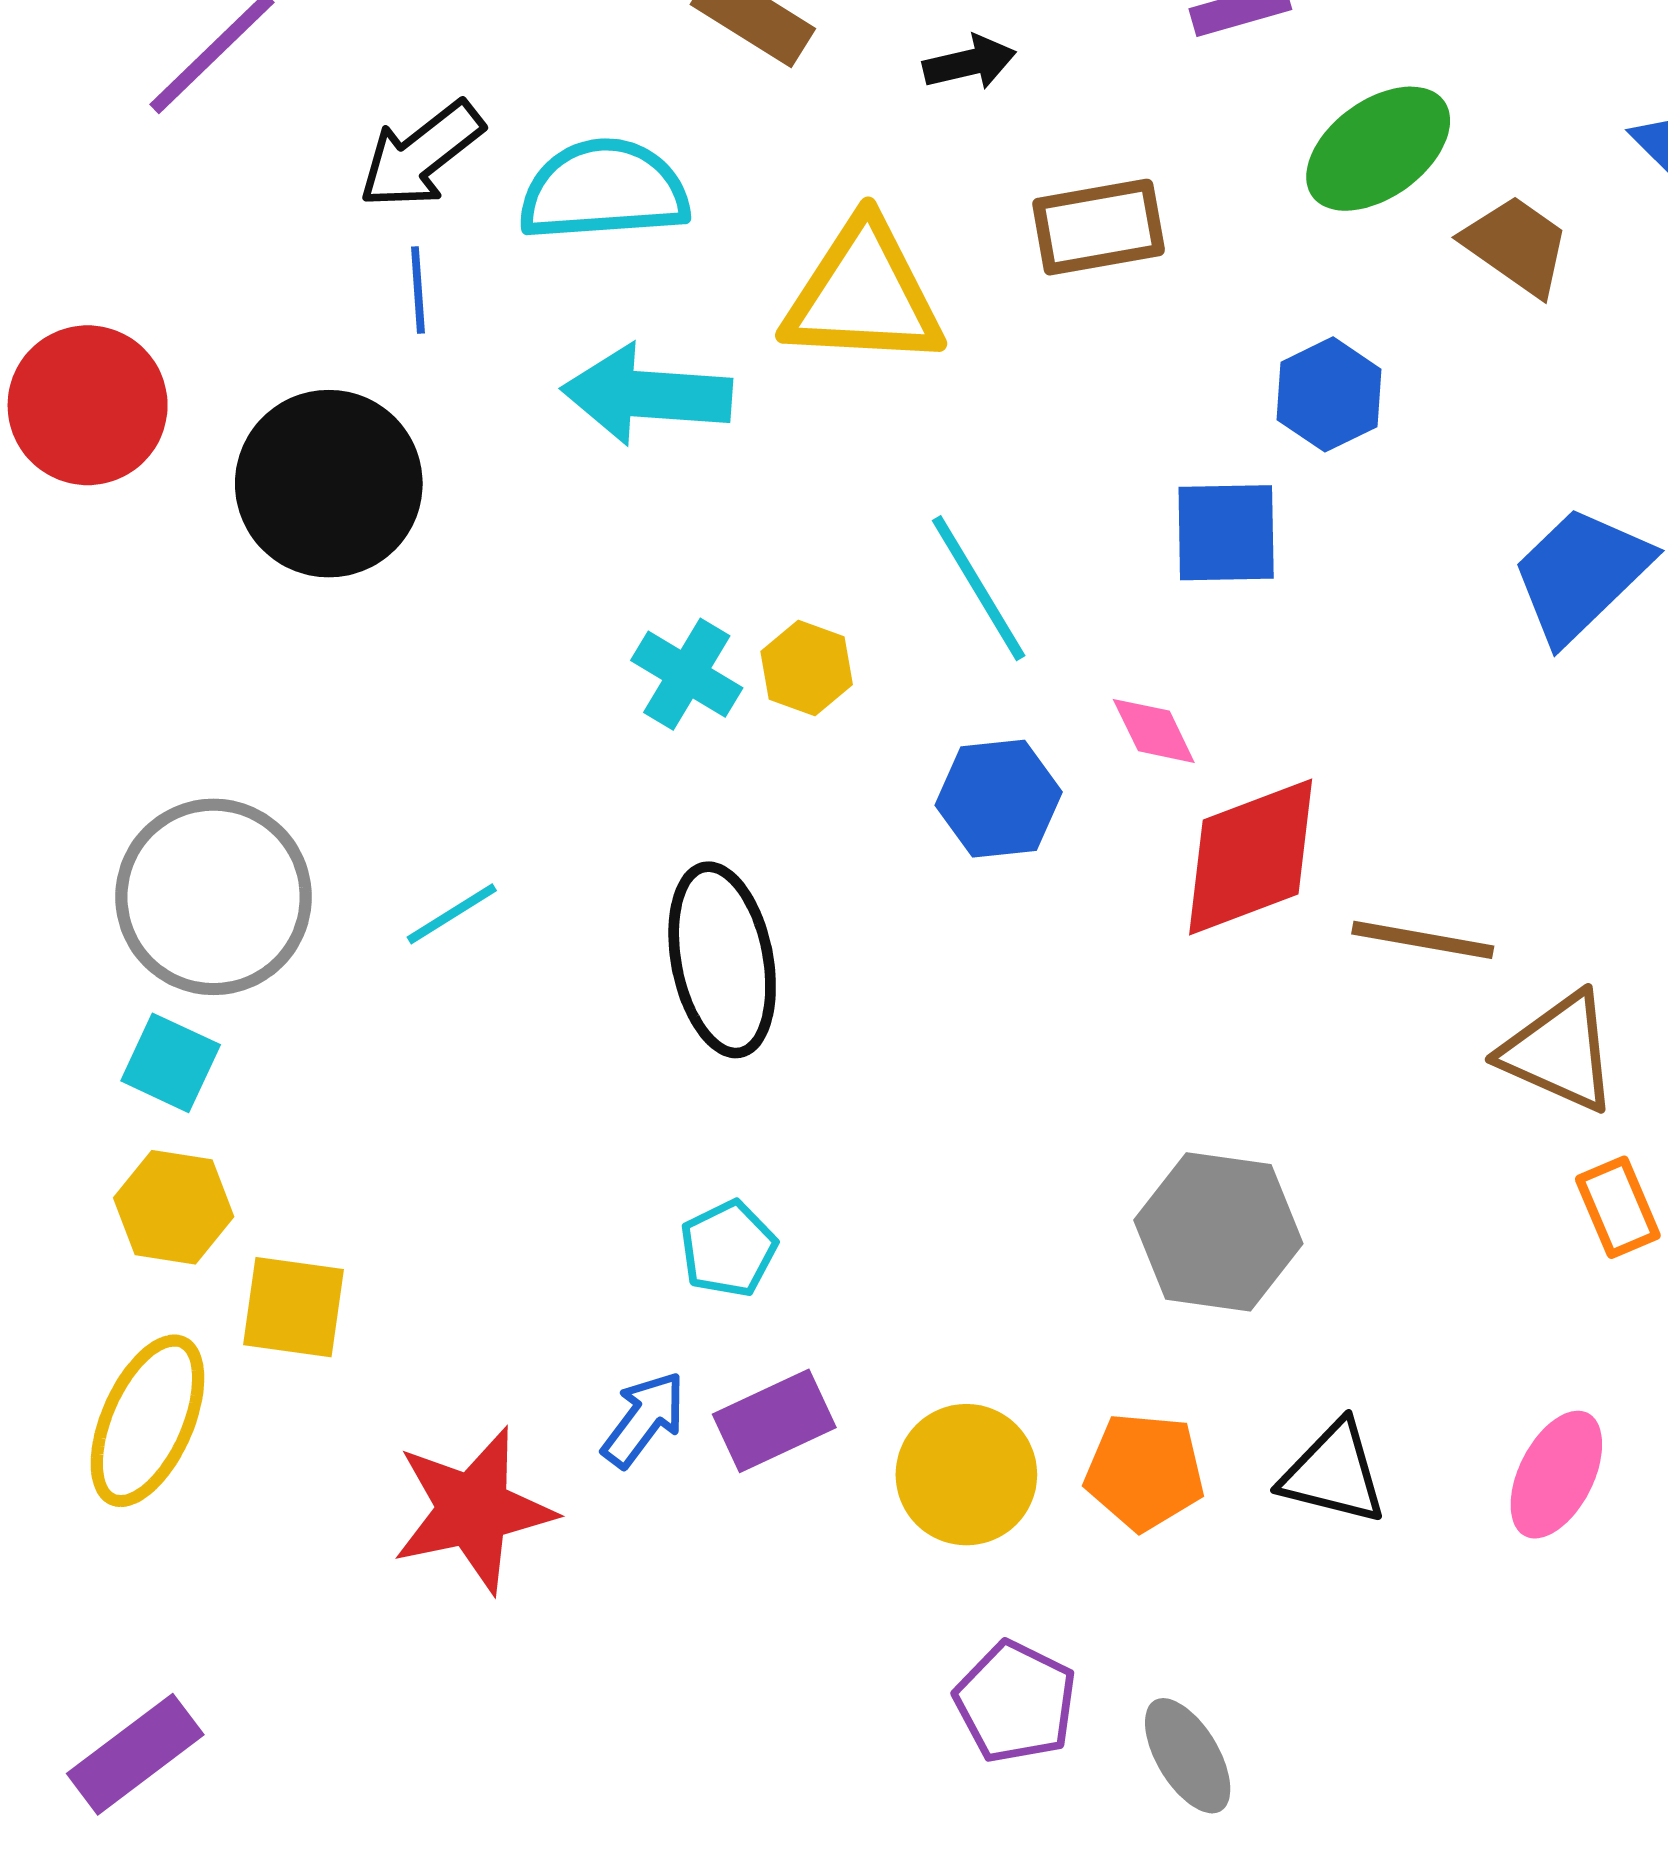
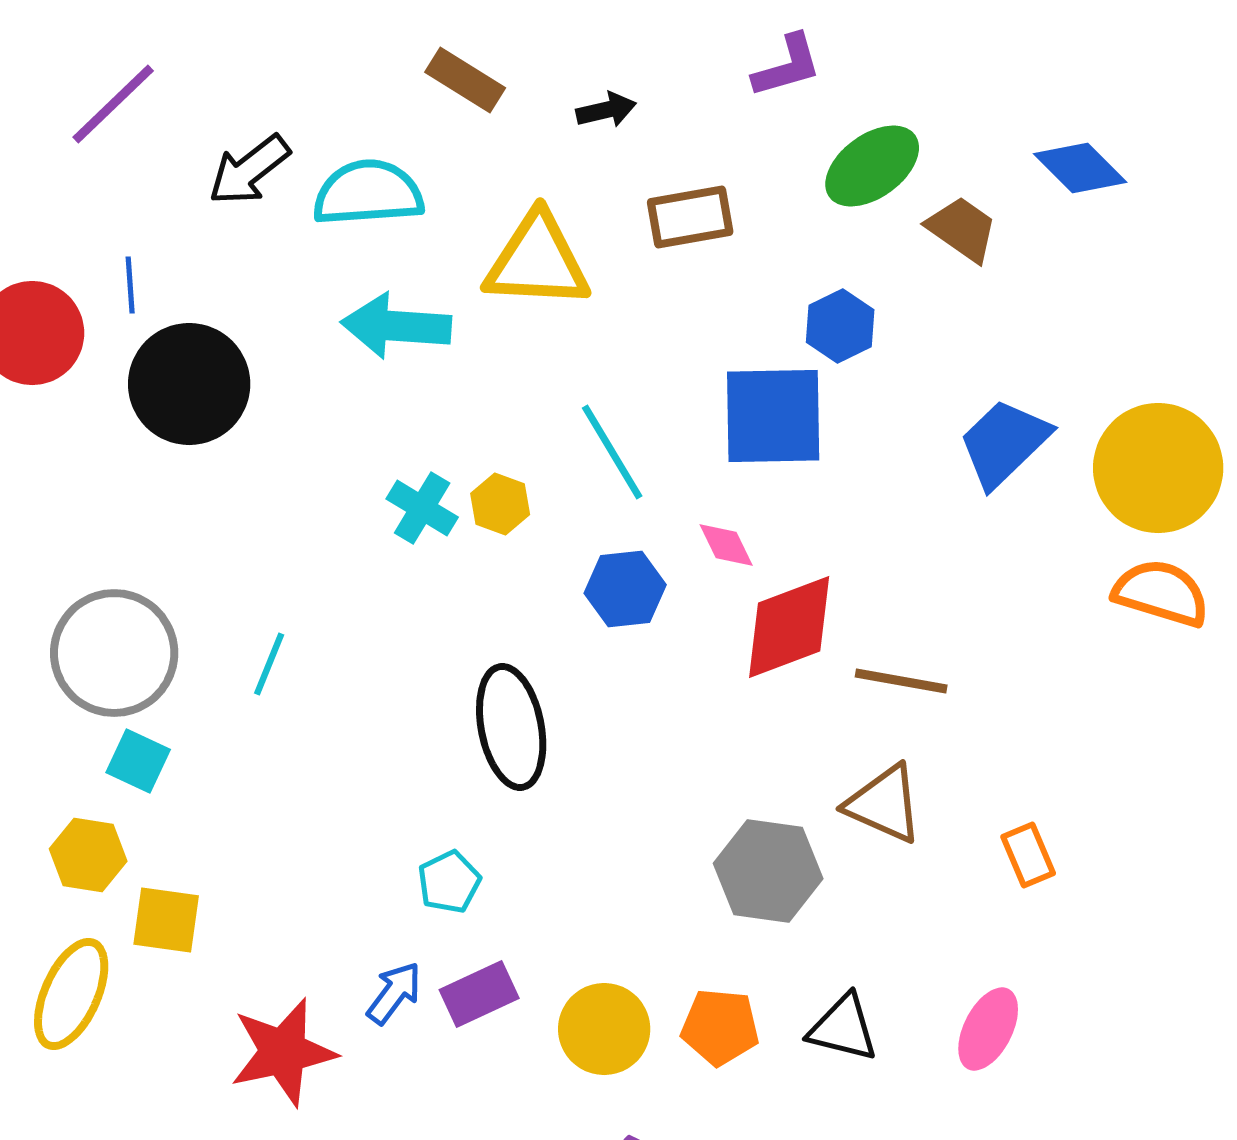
blue line: (418, 290) -> (130, 285), moved
blue square: (1226, 533) -> (773, 416), size x1.5
cyan line: (452, 914) -> (269, 664), turned -36
black ellipse: (722, 960) -> (511, 727), moved
brown triangle: (1559, 1052) -> (884, 804), moved
cyan square: (171, 1063) -> (138, 761), moved

